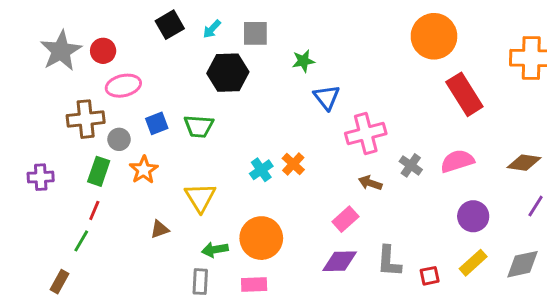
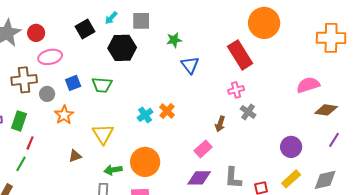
black square: (170, 25) -> (85, 29), moved
red rectangle: (464, 94) -> (240, 55), moved
pink cross: (366, 134) -> (236, 90), moved, size x0.6
pink semicircle: (457, 161) -> (308, 85), moved
green rectangle: (99, 171) -> (19, 121), moved
brown arrow: (370, 183) -> (220, 124), turned -91

